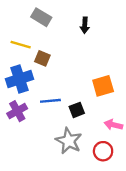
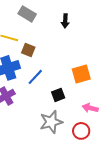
blue line: (50, 101) -> (35, 77), moved, turned -42
gray star: (69, 141) -> (51, 122), turned 30

